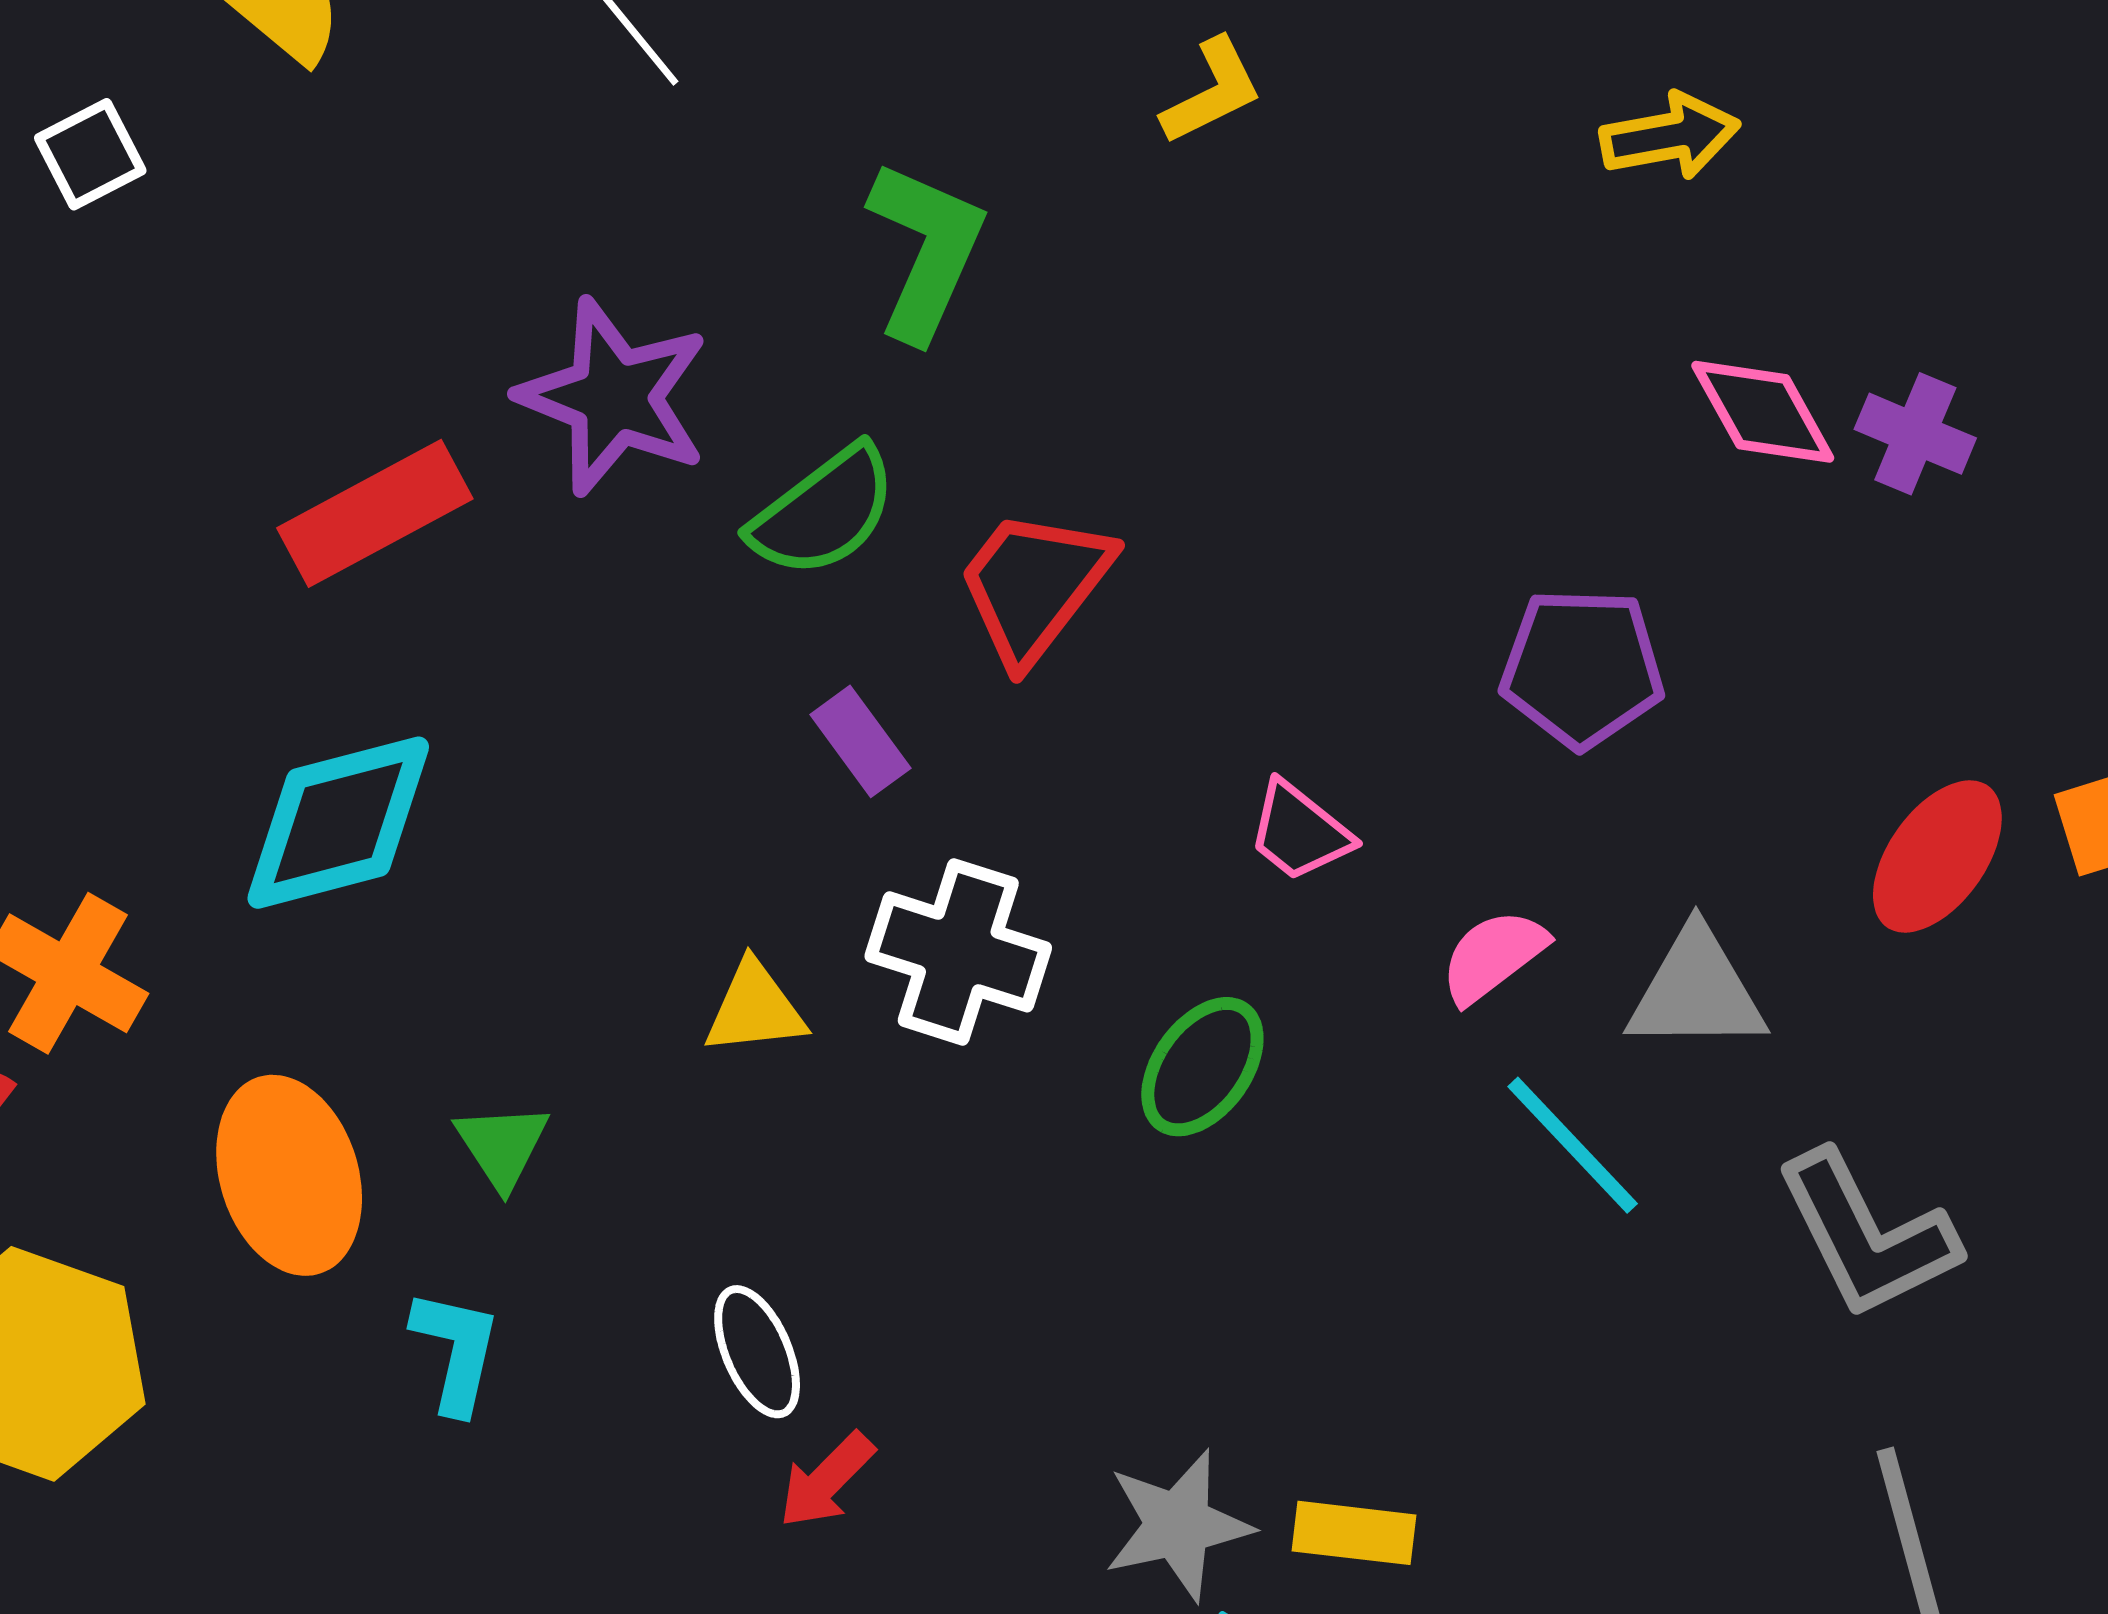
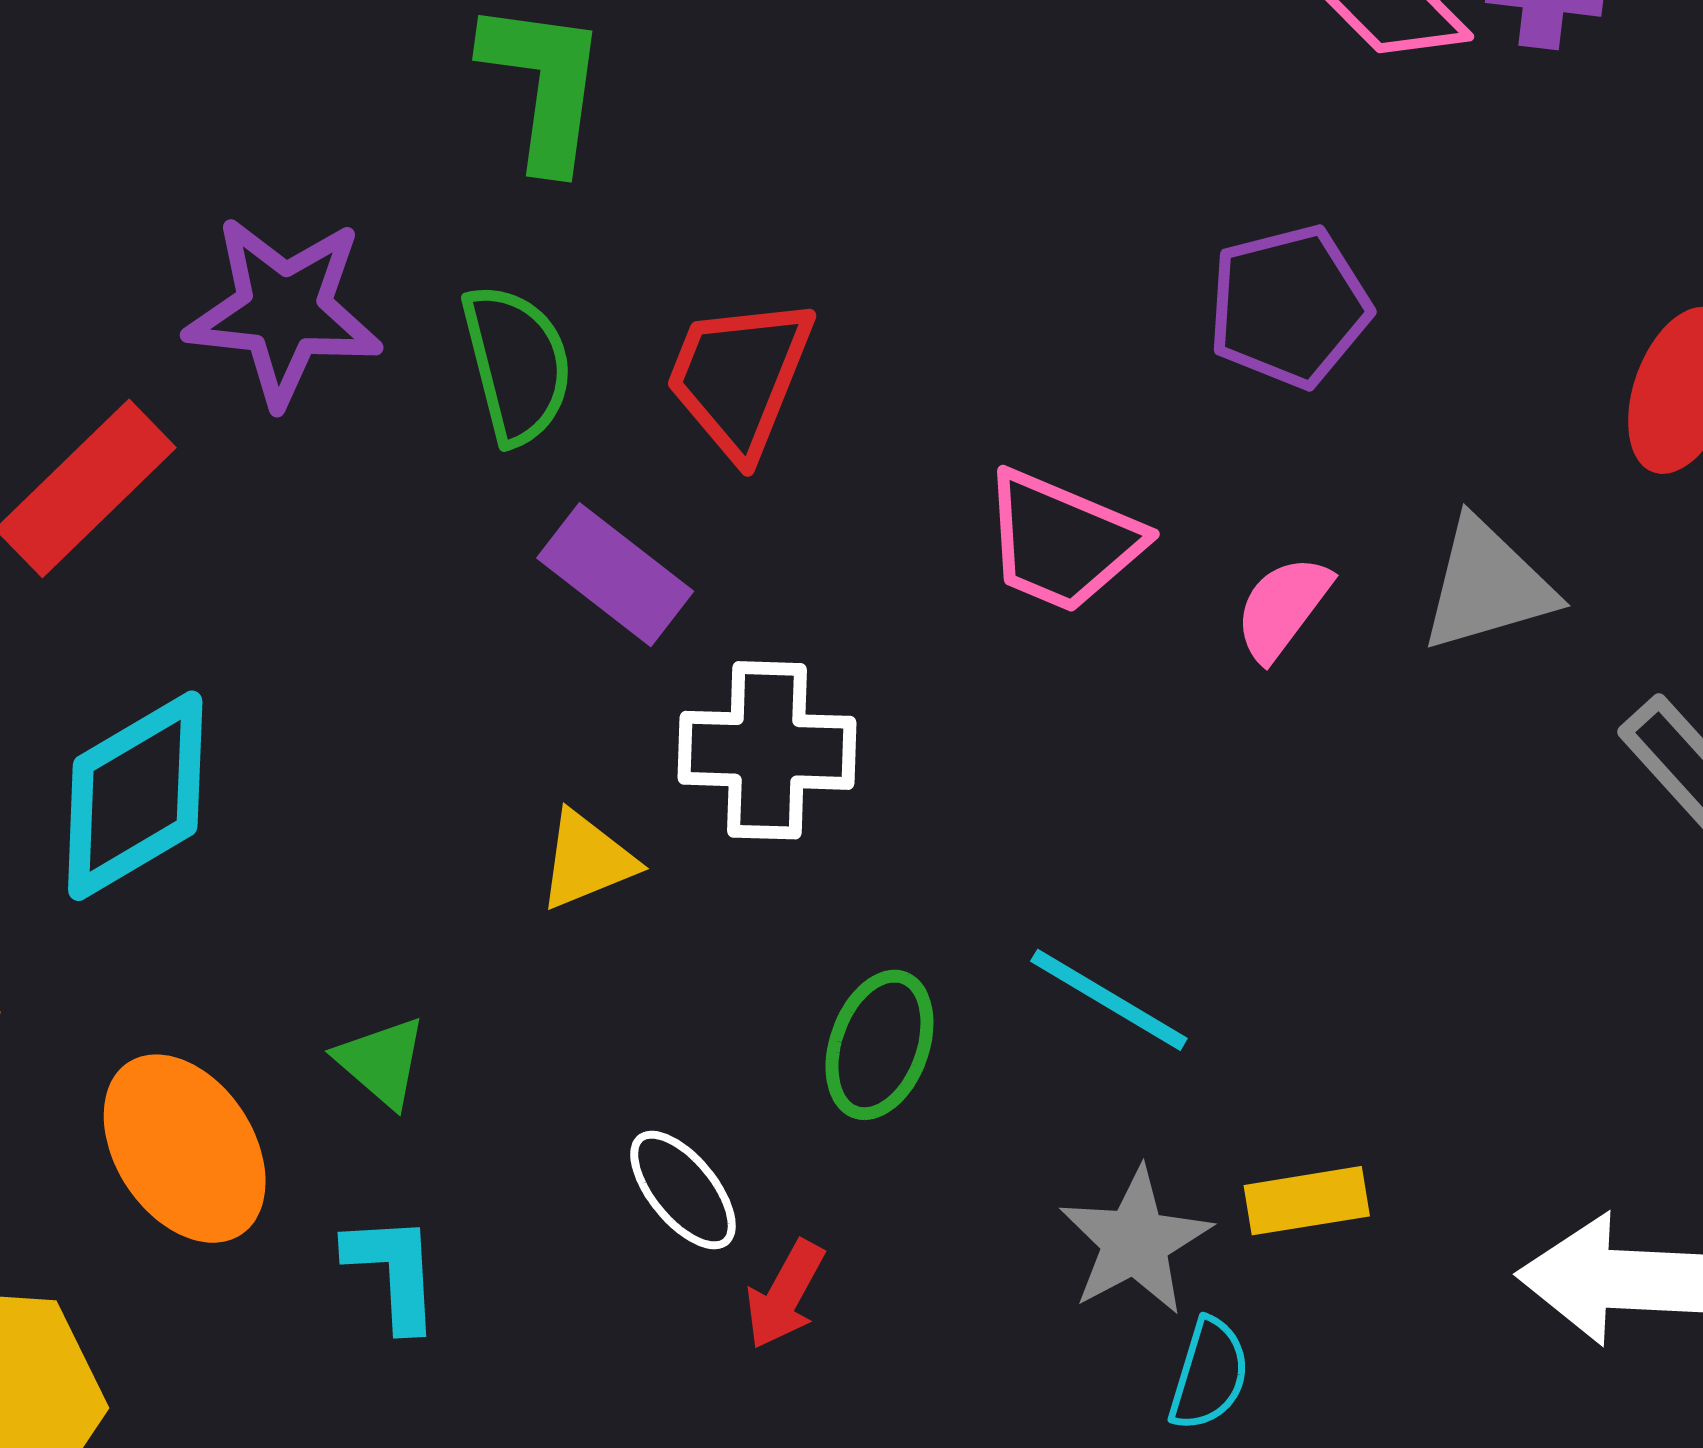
green semicircle: (824, 512) -> (517, 364), turned -51
purple rectangle: (860, 741) -> (615, 575), size x1.4
pink trapezoid: (1299, 832) -> (1062, 541), size x1.5
green ellipse: (1202, 1067) -> (879, 1045), moved
cyan line: (1573, 1145) -> (1109, 1000), moved

